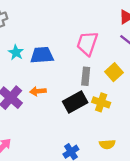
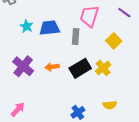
gray rectangle: (86, 76) -> (76, 36), moved
orange arrow: (38, 91) -> (52, 67), moved
yellow cross: (101, 102) -> (103, 68), turned 35

